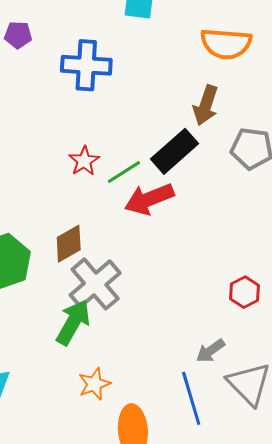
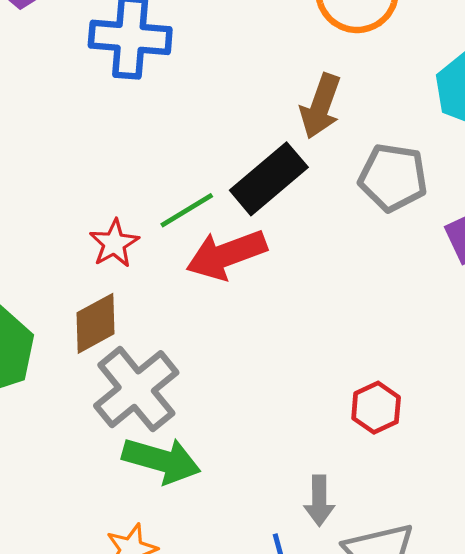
red star: (84, 161) -> (114, 243), moved
green arrow: (73, 322) -> (161, 460), moved, turned 75
gray arrow: (210, 351) -> (319, 501), turned -56

